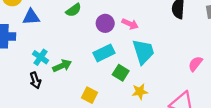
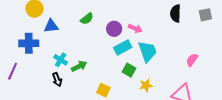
cyan rectangle: (104, 53) -> (123, 48), moved

